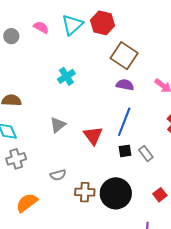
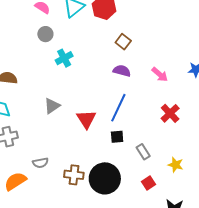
gray circle: (11, 36) -> (45, 34), moved
brown square: (124, 56) -> (123, 42), size x0.6
gray rectangle: (146, 154) -> (143, 152), moved
gray semicircle: (58, 175) -> (40, 163), moved

